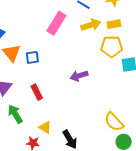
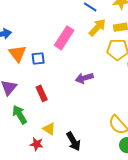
pink rectangle: (56, 23) -> (64, 38), moved
yellow arrow: (91, 25) -> (97, 27), turned -30

